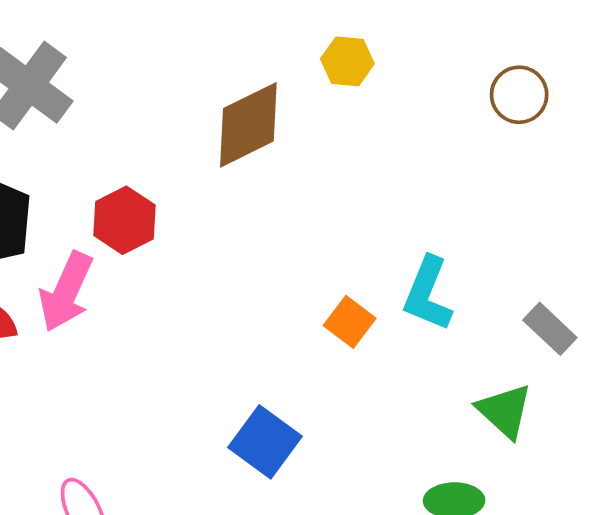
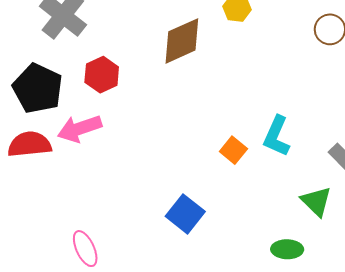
red hexagon: (124, 220) -> (102, 75), moved
pink arrow: (66, 292) -> (80, 129), turned 45

